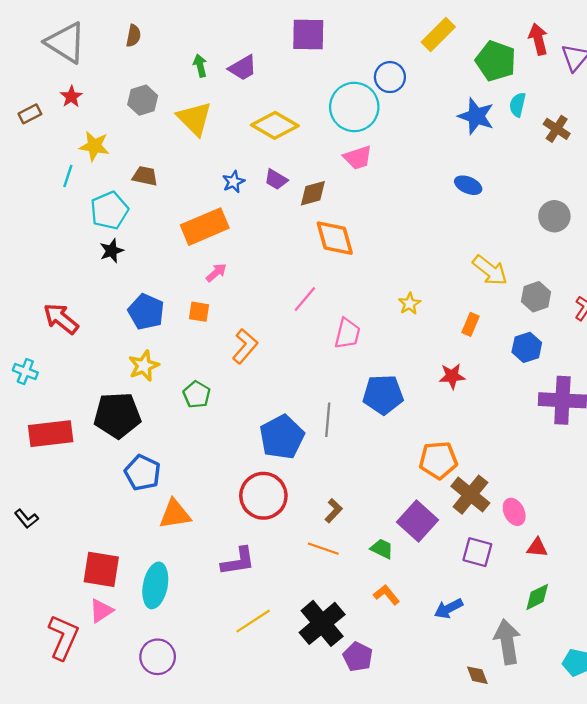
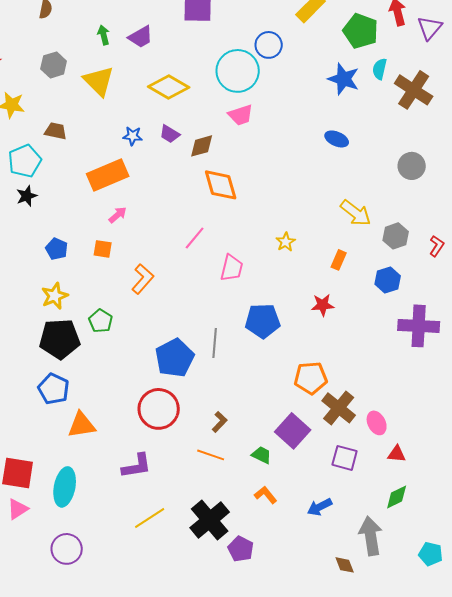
brown cross: (557, 129) -> (414, 90), size x1.6
blue star: (233, 182) -> (133, 136), turned 30
blue pentagon: (146, 312) -> (57, 249), size x0.7
black pentagon: (117, 415) -> (60, 339), moved

